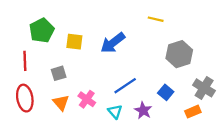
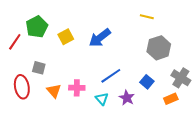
yellow line: (156, 19) -> (147, 17), moved
yellow square: (74, 42) -> (66, 37), turned -35
red line: (25, 61) -> (15, 42), moved, turned 36
gray square: (59, 73) -> (39, 68), moved, turned 32
pink cross: (87, 99) -> (77, 88), turned -35

